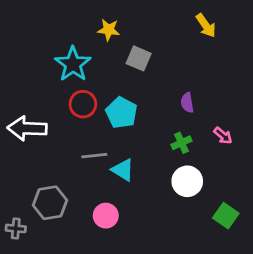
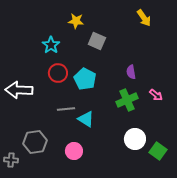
cyan star: (73, 64) -> (51, 45), size x0.7
green cross: (182, 143) -> (127, 100), size x1.5
white circle: (187, 181) -> (135, 139), moved

